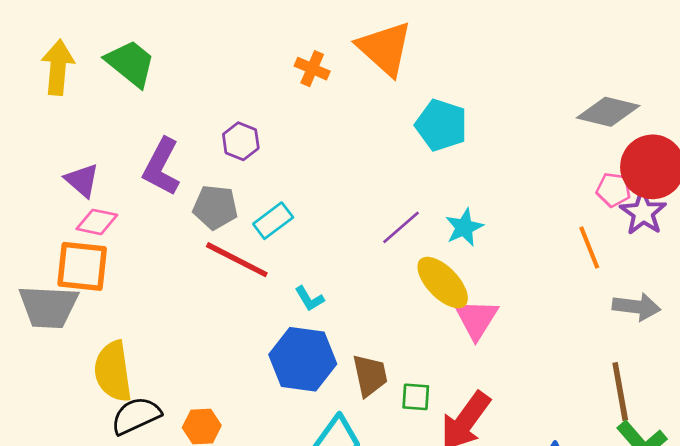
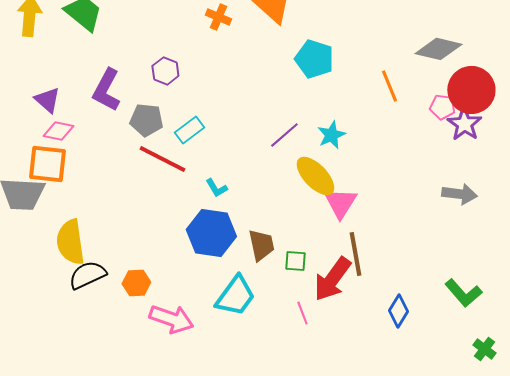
orange line: (589, 248) -> (389, 86), moved
brown line: (620, 392) -> (355, 254), moved

